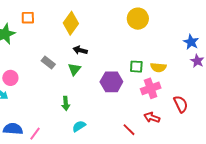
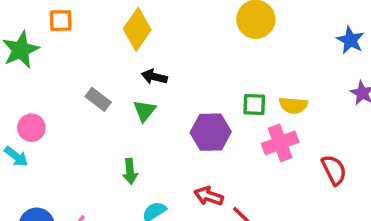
blue star: (191, 42) -> (350, 40), moved
red arrow: (152, 117) -> (209, 196), moved

